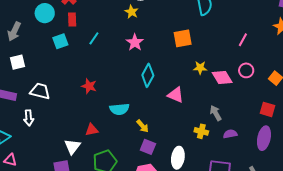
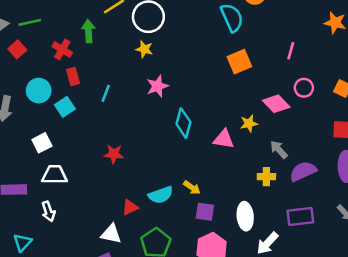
cyan circle: (45, 13) -> (39, 91), moved
orange square: (183, 38) -> (239, 62), moved
pink star: (135, 42) -> (157, 86), turned 30
white square: (17, 62) -> (42, 143), moved
yellow star: (200, 68) -> (249, 123), moved
cyan semicircle: (119, 109) -> (161, 195), moved
purple semicircle: (230, 134) -> (303, 171), size x1.5
white triangle: (72, 147) -> (111, 234), turned -42

